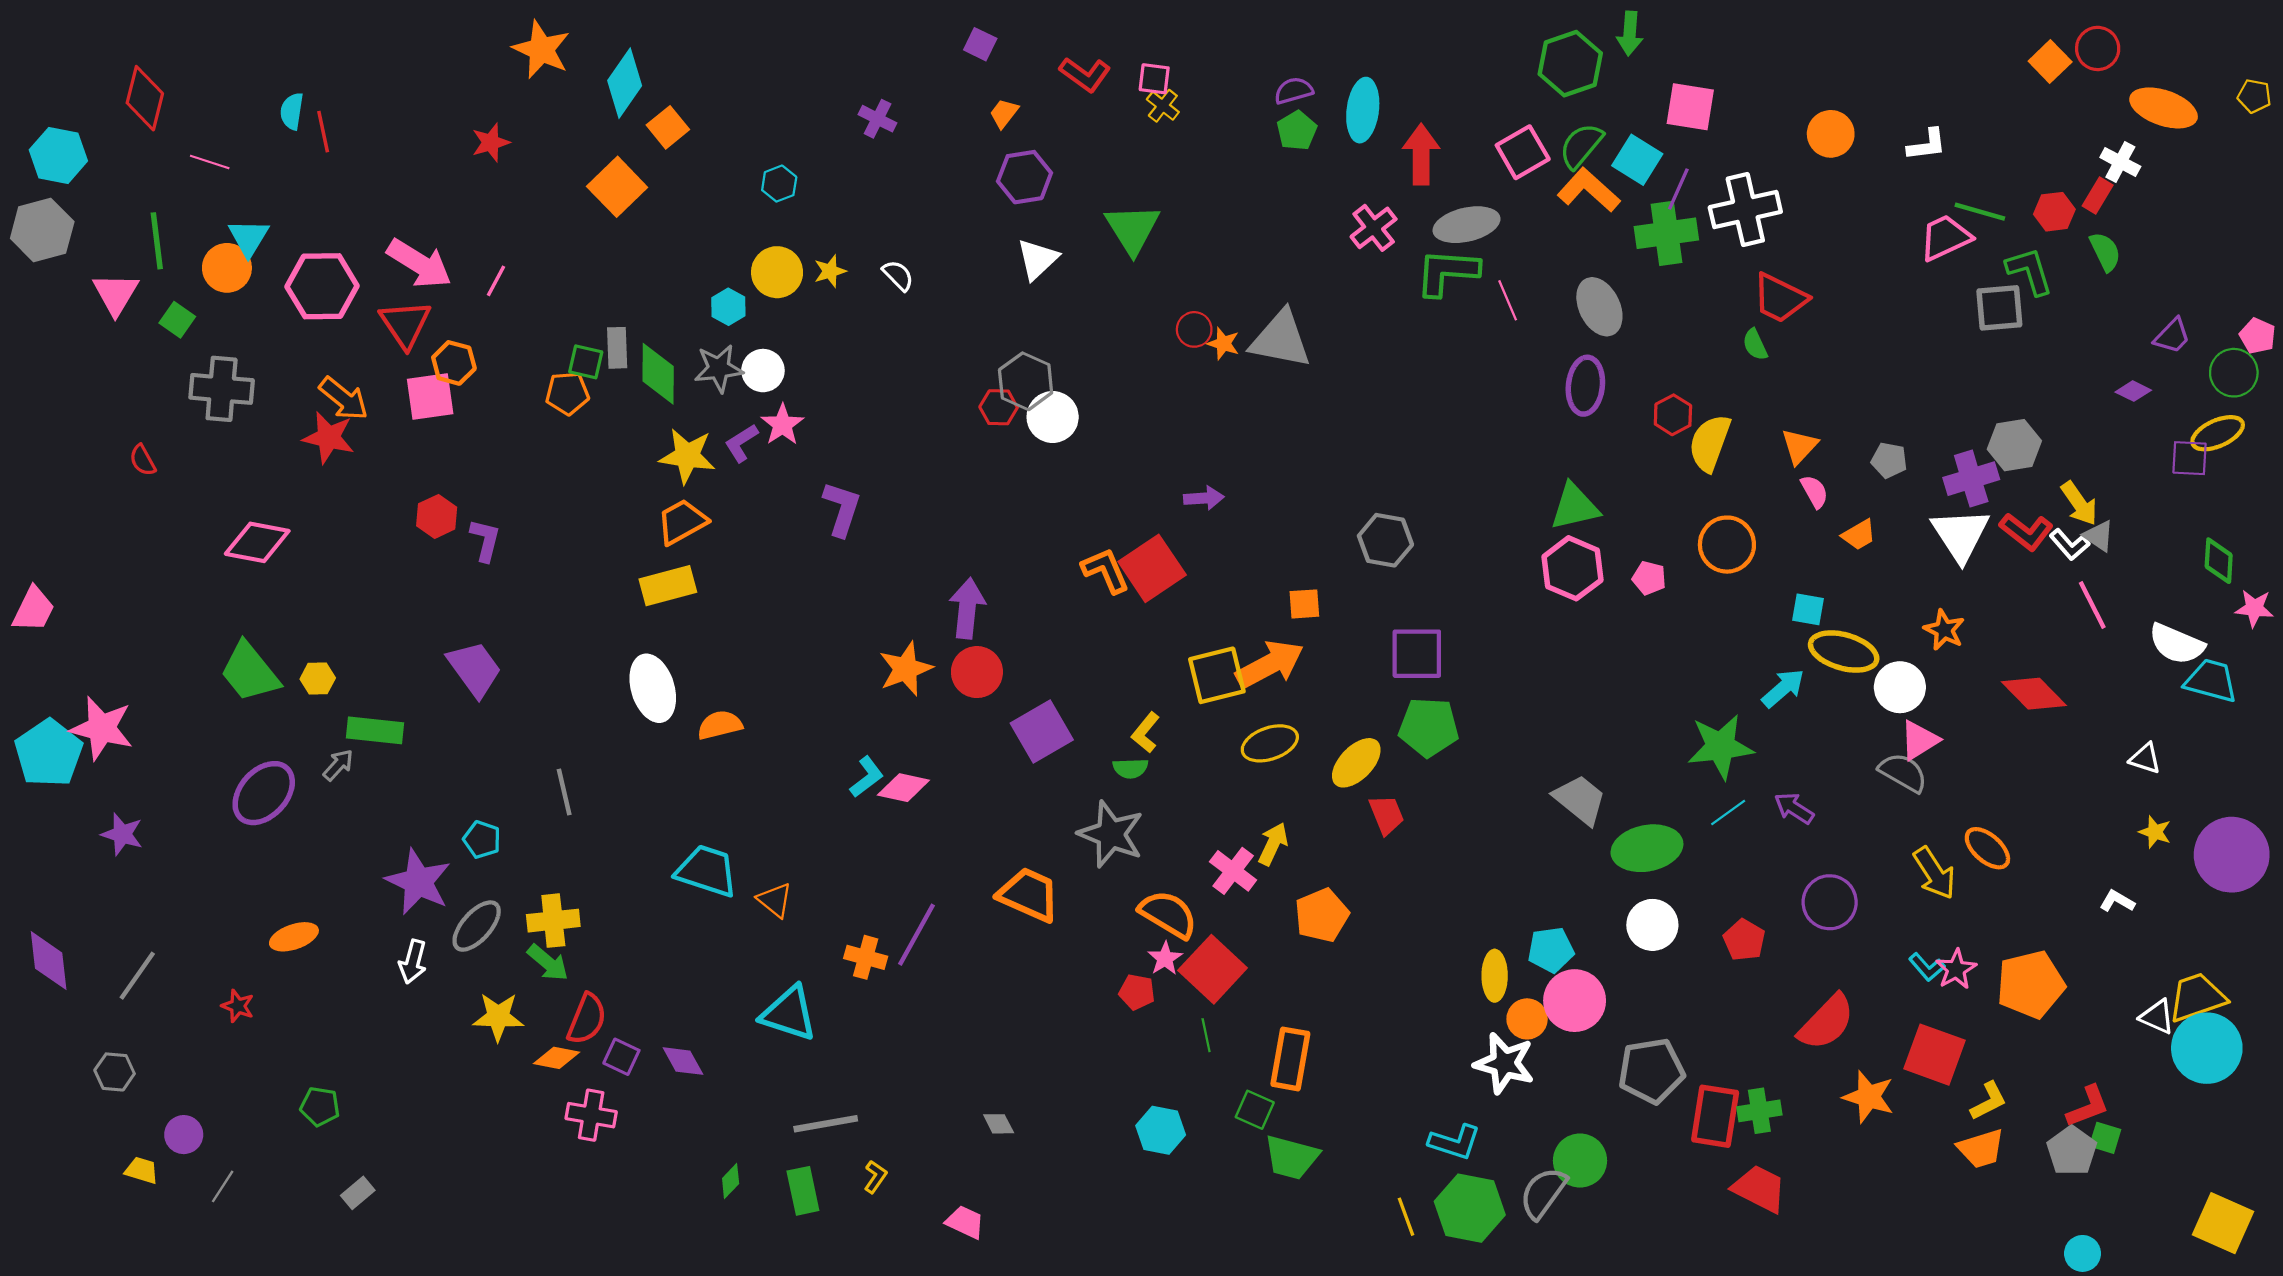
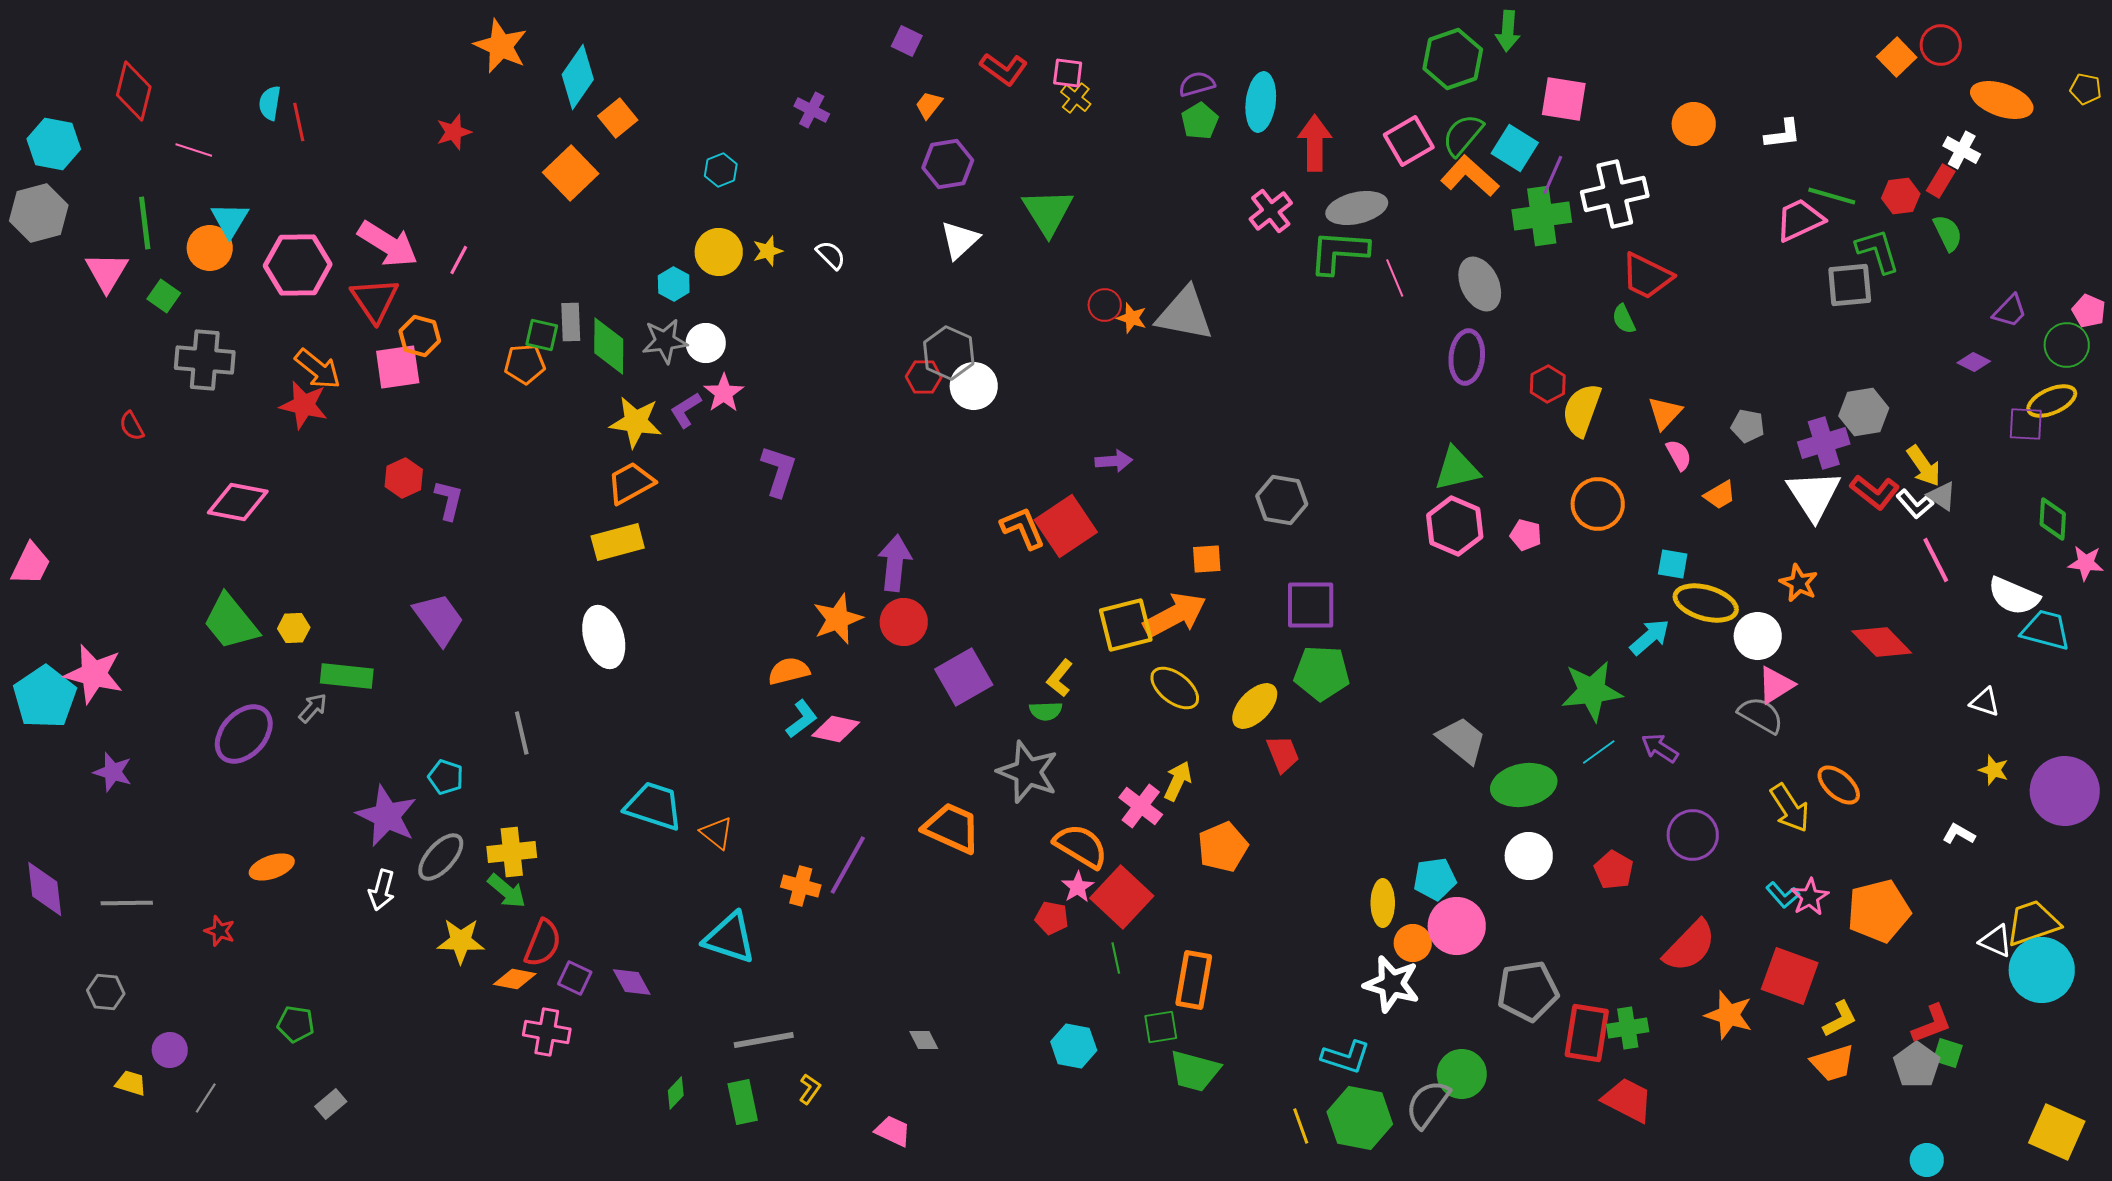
orange semicircle: (720, 725) -> (789, 671), moved
yellow ellipse: (1270, 743) -> (1175, 688), turned 57
gray line: (137, 976) -> (127, 903), turned 54
green square: (1255, 1110) -> (1161, 1027), turned -33

